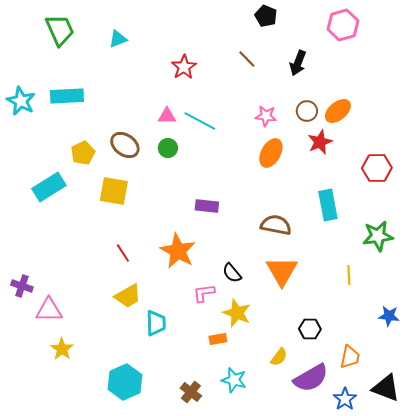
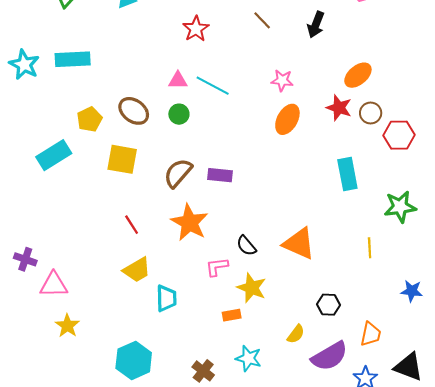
brown circle: (307, 111) -> (371, 113), moved
red star: (320, 142) -> (339, 108), turned -30
brown semicircle: (276, 225) -> (178, 173), moved, turned -60
orange triangle: (282, 271) -> (299, 244), turned -36

